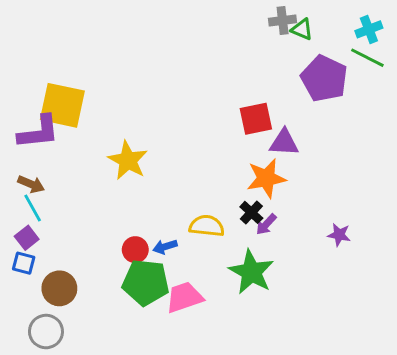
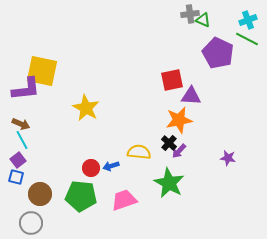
green pentagon: (146, 282) -> (81, 196), moved

